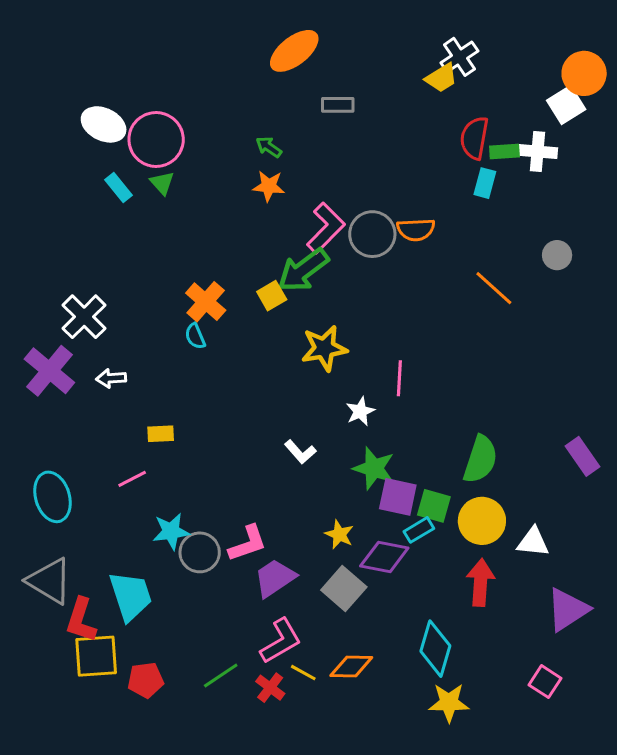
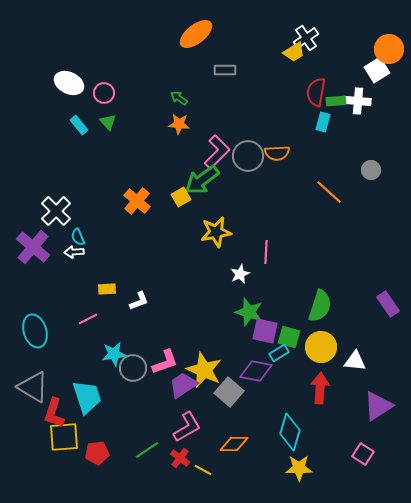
pink circle: (156, 139) -> (104, 93), size x0.6
cyan semicircle: (195, 336) -> (78, 237), moved
white L-shape: (300, 452) -> (139, 301), moved, turned -70
yellow star: (339, 534) -> (204, 370), moved, size x1.8
yellow line: (303, 673) -> (203, 470), moved

